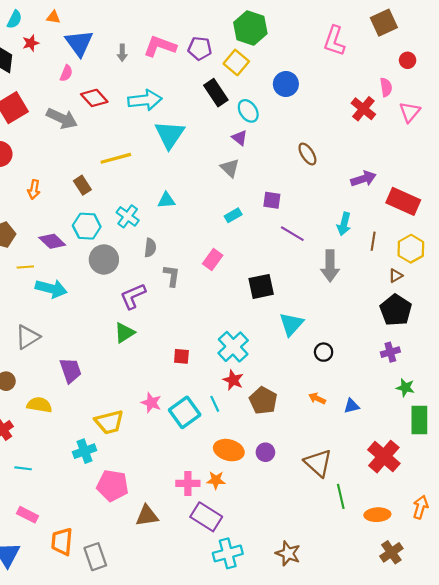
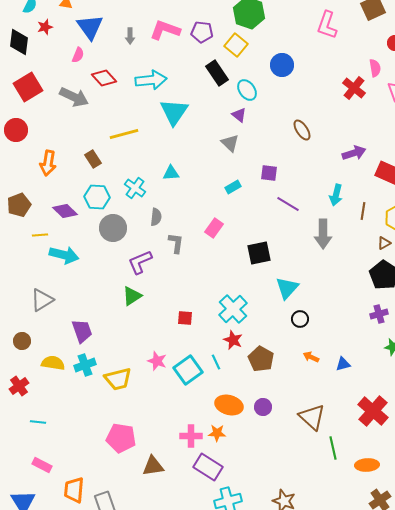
orange arrow: (34, 190) -> (48, 163), size x1.4
black circle: (324, 352) -> (300, 319), moved
cyan cross: (85, 451) -> (85, 365), moved

